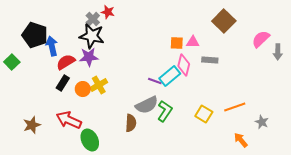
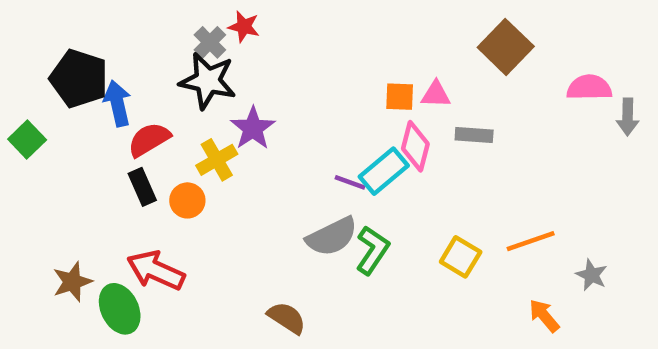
pink semicircle: (261, 39) -> (589, 88), turned 42
purple star: (89, 57) -> (253, 128), moved, turned -30
black rectangle: (63, 83) -> (142, 187), turned -56
yellow cross: (99, 85) -> (217, 160), moved
brown semicircle: (131, 123) -> (287, 318), moved, turned -60
green ellipse: (90, 140) -> (120, 309), moved

